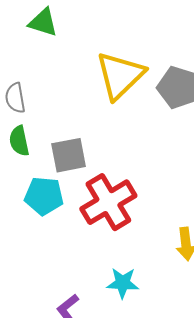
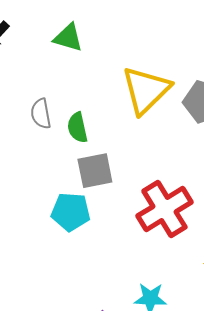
green semicircle: (19, 141) -> (77, 128), moved
red cross: (108, 202) -> (165, 209), moved

